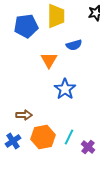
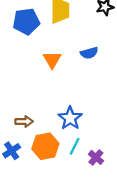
blue semicircle: (74, 45) -> (89, 53), moved
blue star: (65, 89) -> (70, 118), moved

